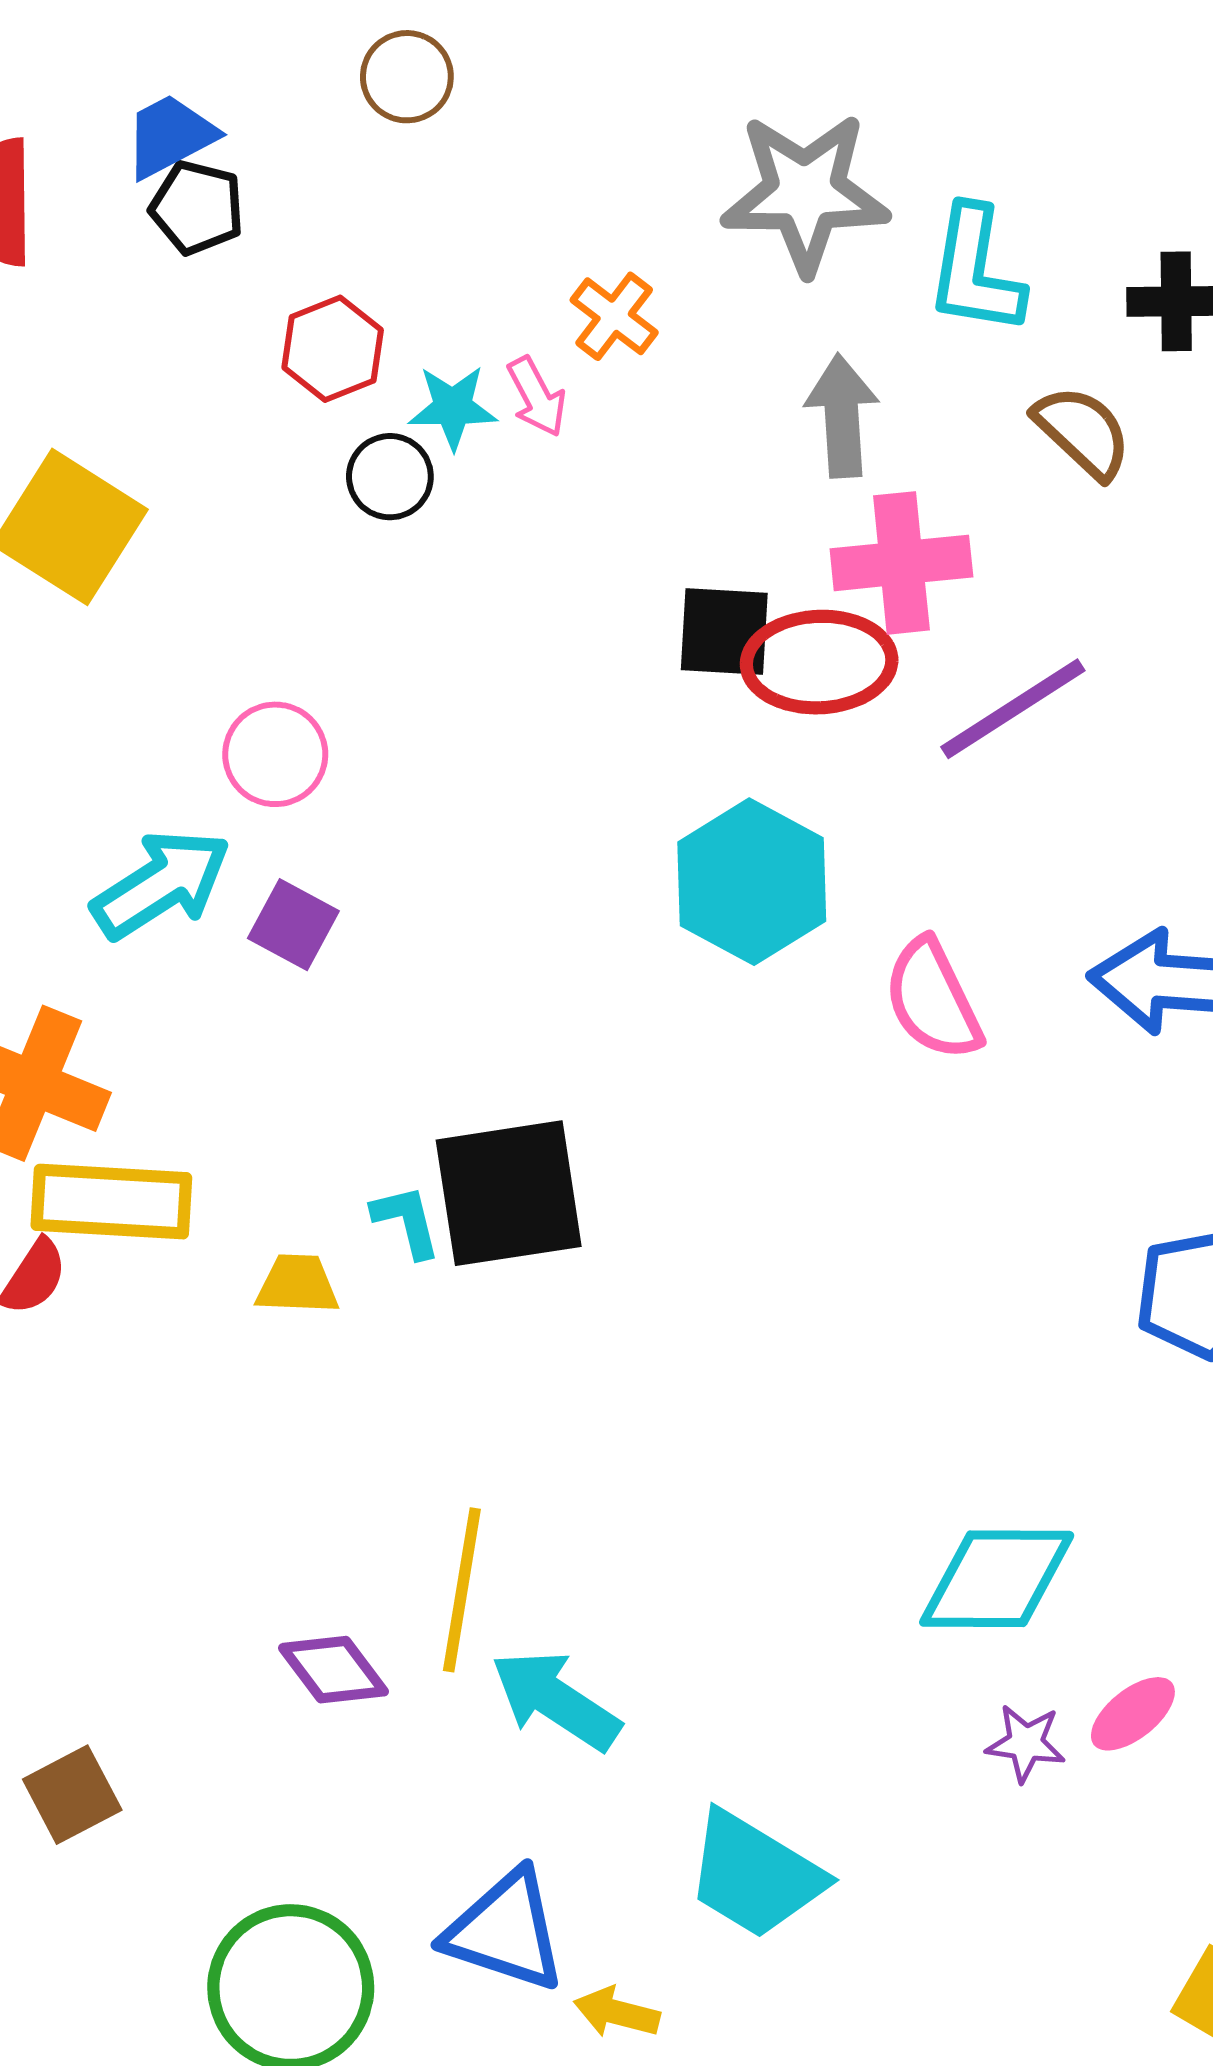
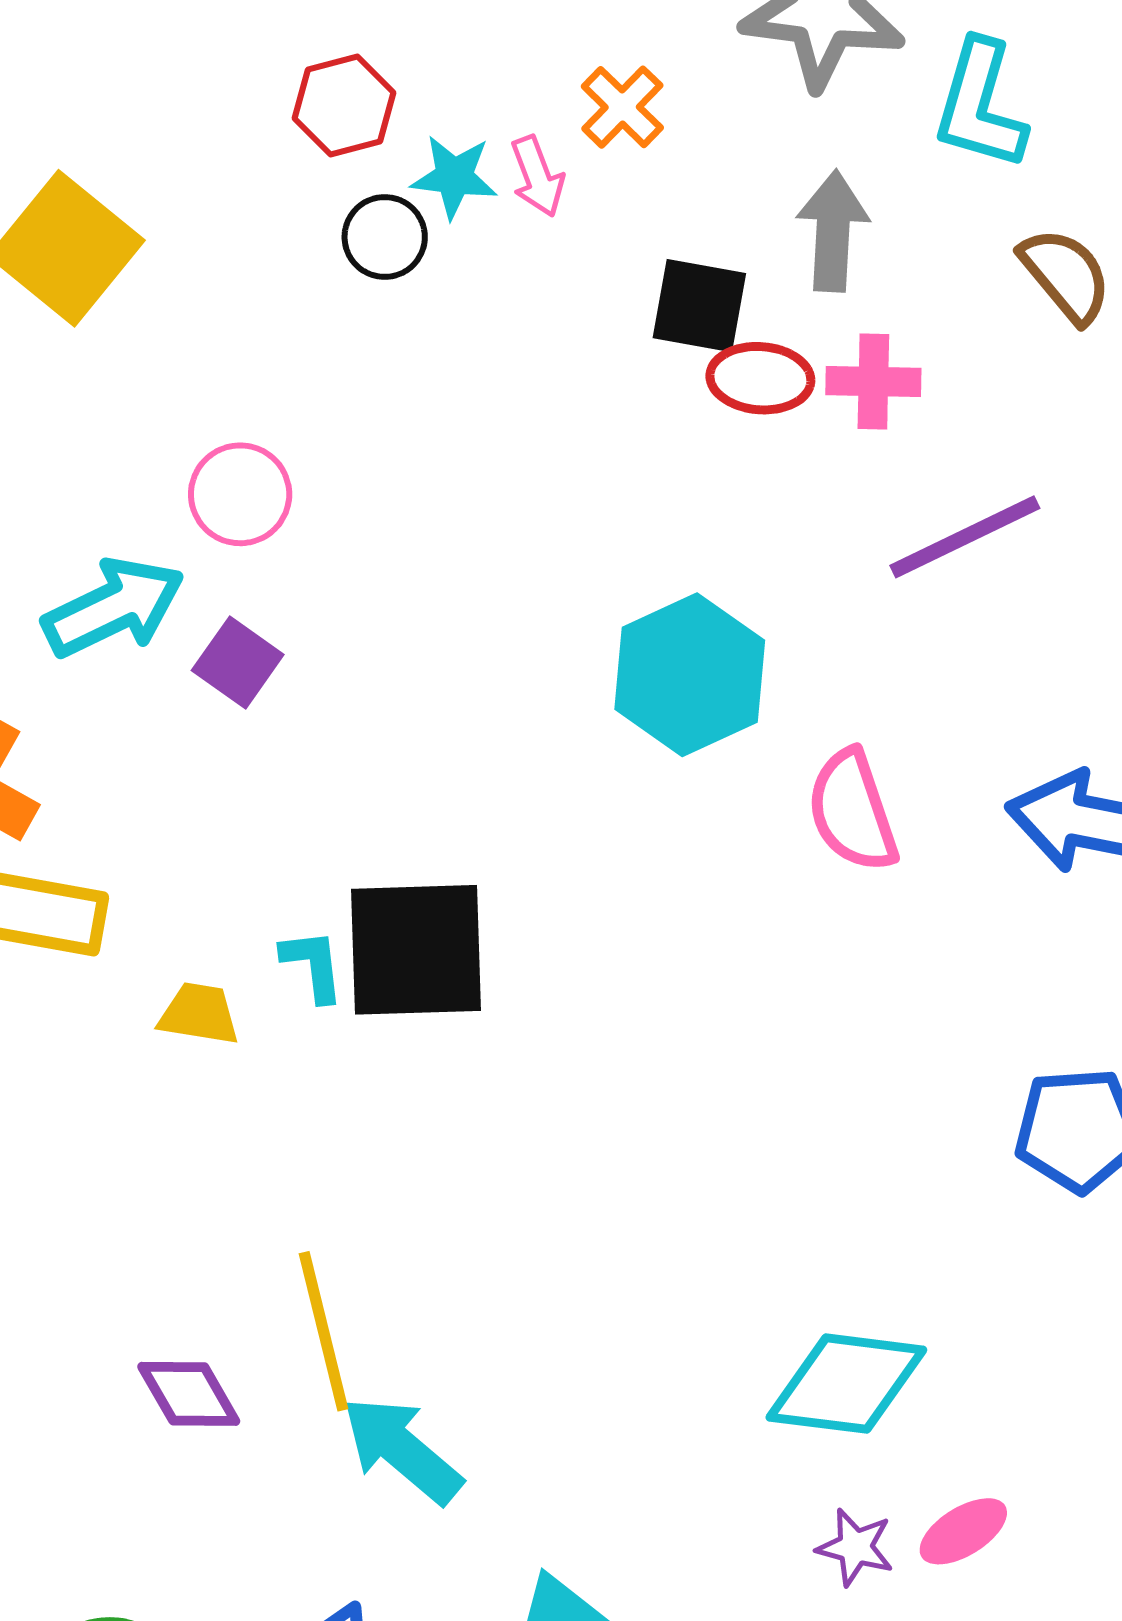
pink cross: (901, 563) -> (873, 381), size x0.7
black square: (724, 631) -> (699, 306), moved
red ellipse: (819, 662) -> (760, 378), moved, size x0.7
yellow line: (462, 1590) -> (323, 1331), turned -30

